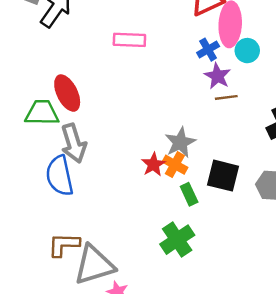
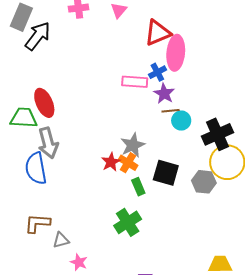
pink rectangle: (129, 40) -> (135, 82), moved
cyan circle: (247, 51) -> (181, 121), moved
gray triangle: (94, 265) -> (61, 240), size x0.5

